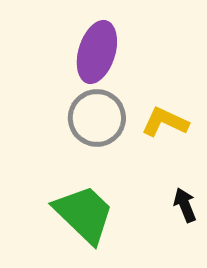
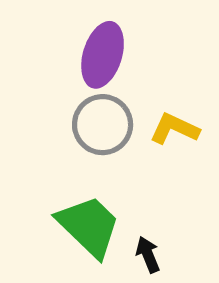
black arrow: (185, 205) -> (148, 255), moved

